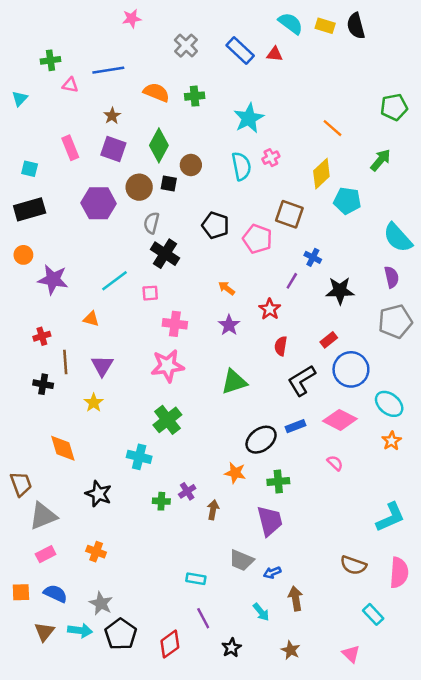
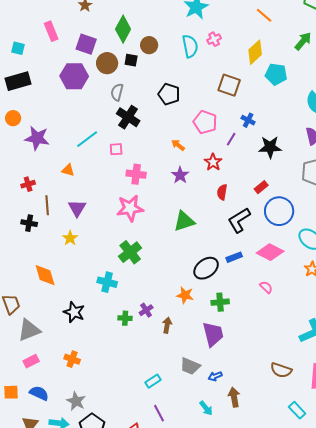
purple square: (113, 149) -> (86, 44), moved
pink pentagon: (257, 239) -> (205, 122), moved
cyan rectangle: (196, 579) -> (153, 381), turned -42

